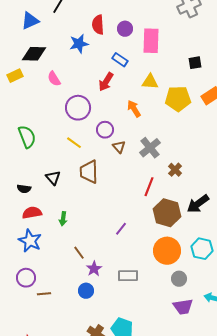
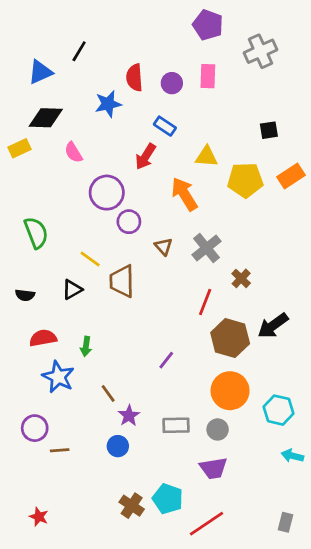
pink rectangle: (151, 41) -> (208, 76), moved, size x0.7
orange arrow: (134, 109) -> (184, 194), size x1.4
purple circle: (105, 130) -> (129, 222), moved
yellow line: (74, 143) -> (90, 259), moved
black triangle: (53, 178) -> (72, 290), turned 42
black semicircle: (24, 189) -> (25, 295), moved
blue star: (30, 241) -> (58, 377), moved
cyan hexagon: (202, 249) -> (279, 410), moved
gray circle: (179, 279) -> (218, 429), moved
purple trapezoid: (183, 307) -> (213, 468), moved

